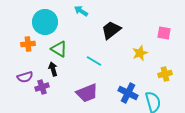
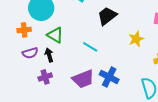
purple semicircle: (25, 77) -> (30, 53), moved
purple cross: (42, 87) -> (45, 77), moved
blue cross: (128, 93) -> (109, 77), moved

